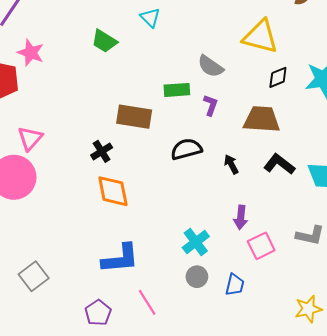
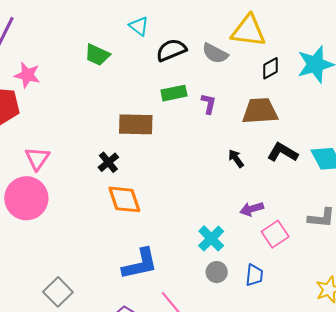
gray semicircle: (211, 66) -> (215, 53), moved
black semicircle: (186, 149) -> (171, 50), moved
purple arrow: (241, 217) -> (252, 209), turned 75

